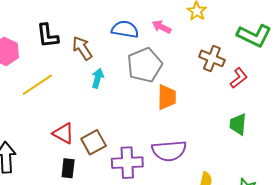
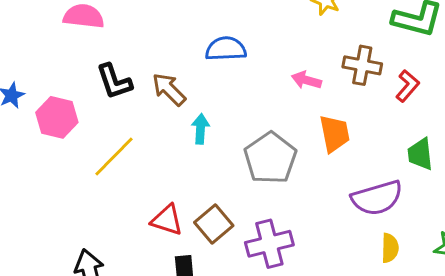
pink arrow: (162, 27) -> (306, 80), moved
gray pentagon: (145, 65) -> (270, 158), moved
orange trapezoid: (167, 97) -> (335, 134), moved
purple semicircle: (169, 151) -> (377, 198), moved

